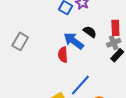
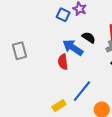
gray rectangle: (20, 41) -> (20, 51), turned -42

